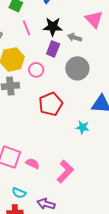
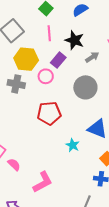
gray arrow: (75, 37) -> (92, 57), turned 112
purple rectangle: (53, 49) -> (58, 60), moved

